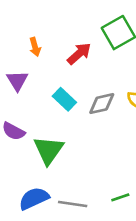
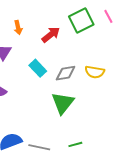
green triangle: (49, 150) -> (63, 103), moved

